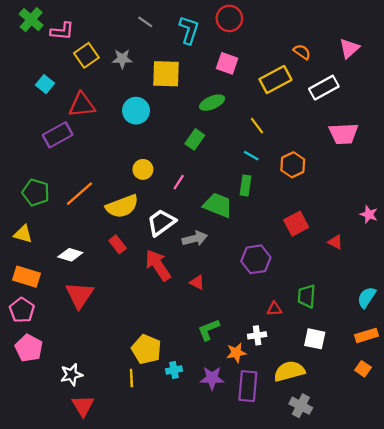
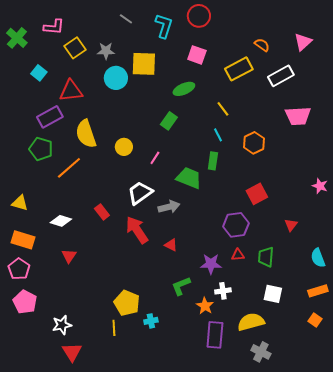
green cross: (31, 20) -> (17, 38), moved
cyan circle: (136, 111) -> (116, 78), moved
cyan line: (251, 156) -> (218, 135), turned 32
green pentagon: (36, 192) -> (41, 149), moved
yellow semicircle: (122, 206) -> (86, 134), moved, turned 92
red triangle: (335, 242) -> (291, 225), moved, turned 40
purple hexagon: (256, 259) -> (236, 225), moved
red triangle: (80, 295) -> (69, 256), size x0.6
cyan semicircle: (367, 297) -> (318, 258), turned -54
red triangle: (274, 309) -> (238, 255), moved
orange star: (236, 353) -> (205, 306), turned -30
purple star: (212, 378) -> (211, 264), moved

